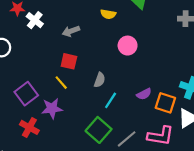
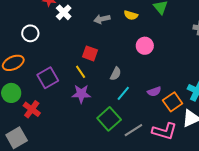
gray arrow: (71, 31) -> (102, 19), moved
orange square: (165, 103) -> (173, 102), turned 30
purple star: (52, 108) -> (81, 94), moved
red cross: (29, 127) -> (32, 109), moved

